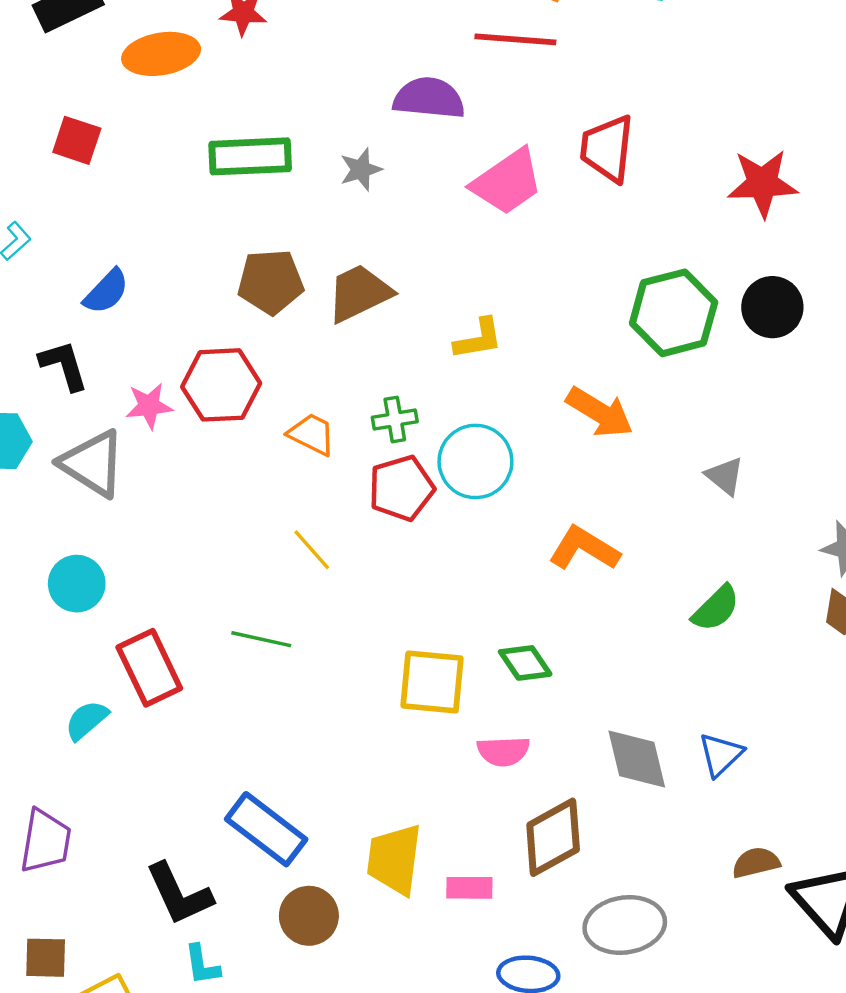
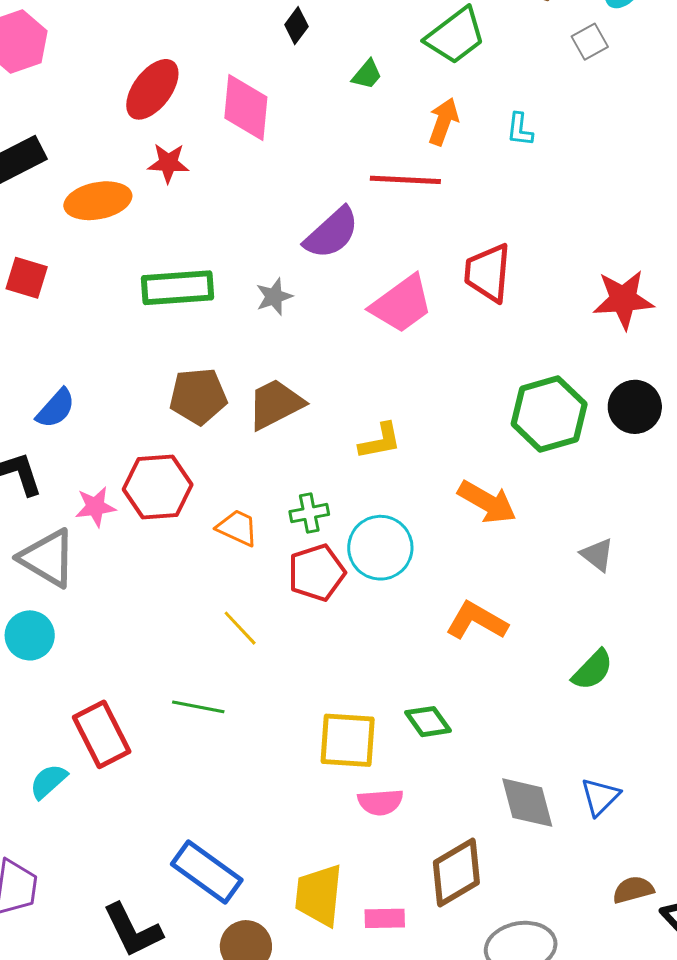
purple semicircle: (429, 98) -> (332, 233), turned 134
cyan circle: (77, 584) -> (30, 635), moved
pink semicircle: (503, 751) -> (380, 802), moved

